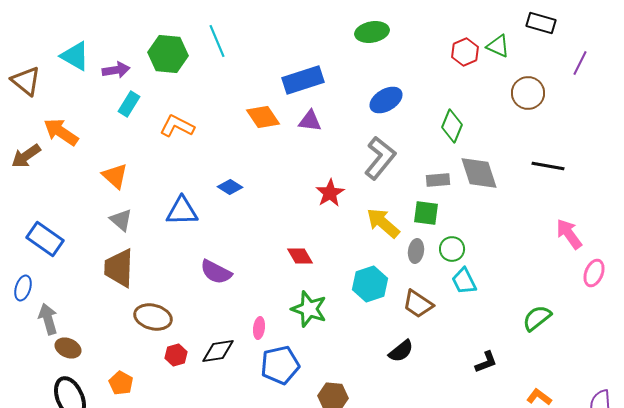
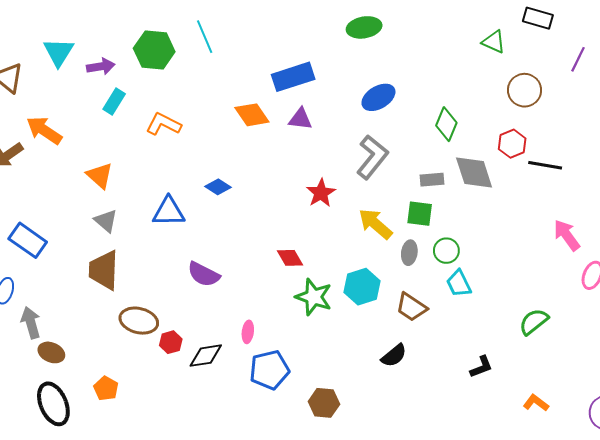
red hexagon: (465, 52) -> (512, 144), moved
cyan triangle: (75, 56) -> (59, 52), turned 32
green star: (309, 309) -> (314, 297), moved
red hexagon: (176, 355) -> (171, 342), moved

